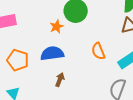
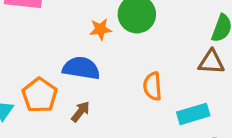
orange pentagon: (18, 60) -> (40, 95), moved

